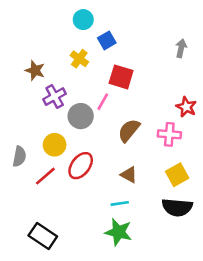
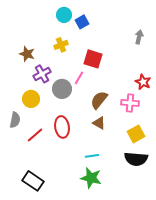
blue square: (107, 40) -> (82, 22), moved
yellow cross: (79, 59) -> (61, 45), turned 32
yellow circle: (55, 145) -> (31, 99), moved
red ellipse: (81, 166) -> (62, 127), turned -45
brown triangle: (129, 175) -> (99, 123), moved

